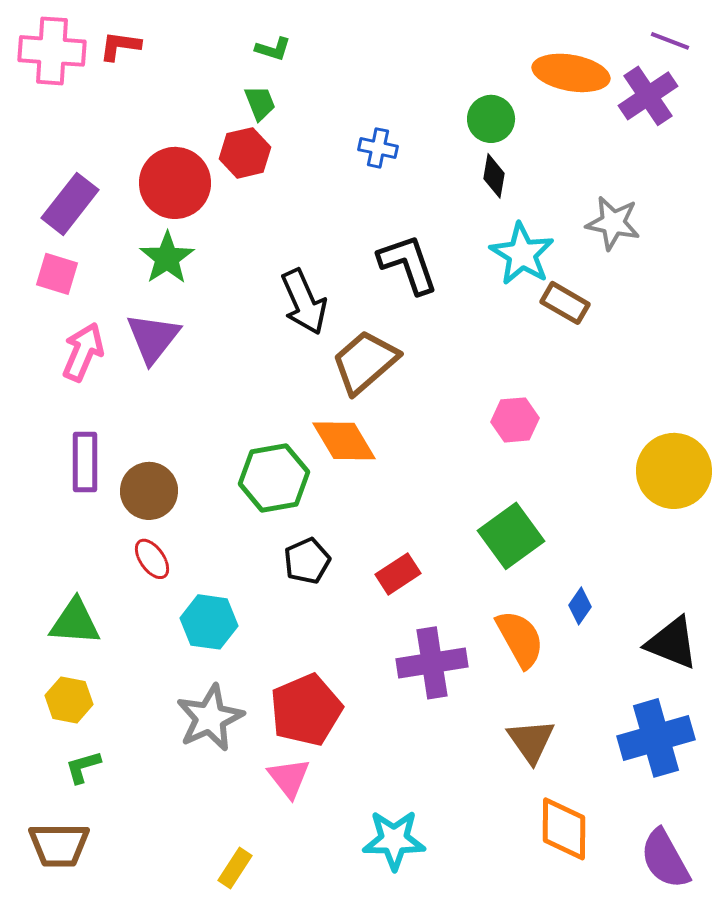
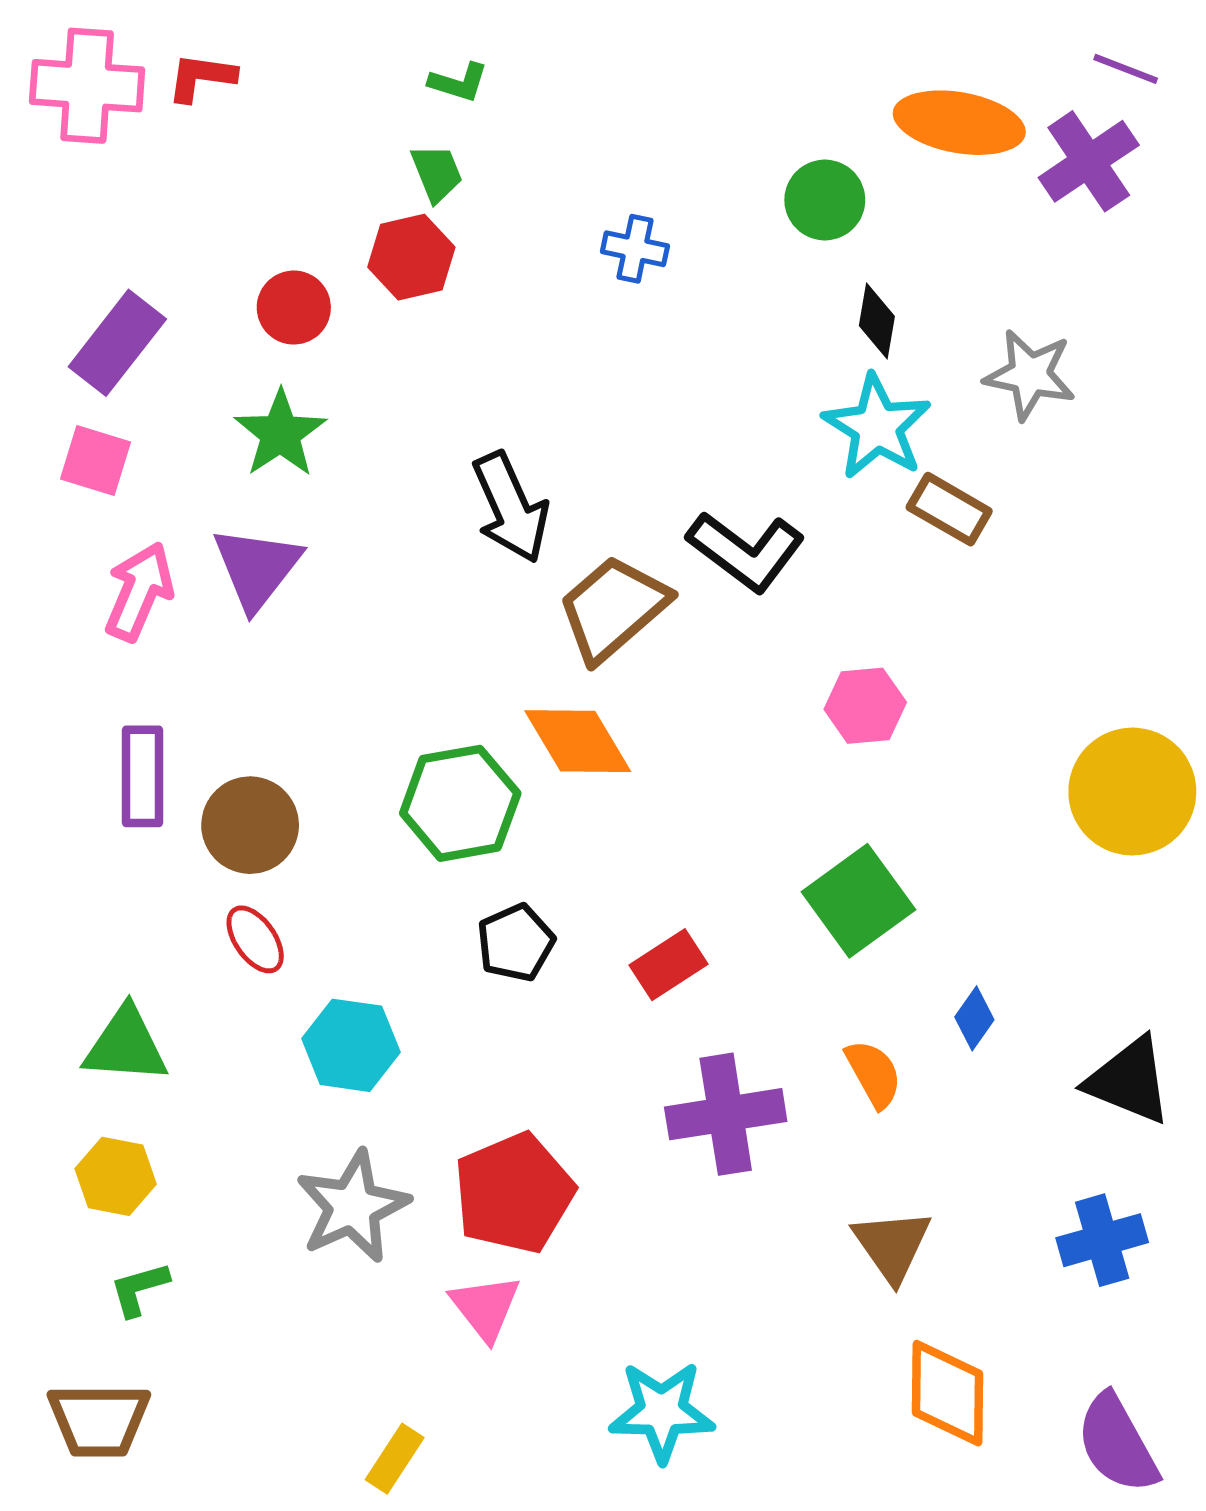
black diamond: (494, 176) -> (877, 321), moved
red circle: (175, 183) -> (294, 308), size x0.6
black L-shape: (408, 264) -> (746, 551), moved, turned 146
orange semicircle: (520, 639) -> (874, 1074), size x0.7
blue cross: (656, 738) -> (1102, 1240), size x0.7

